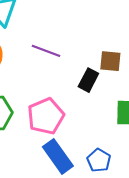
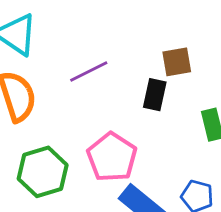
purple line: (46, 51) -> (89, 72), turned -32

